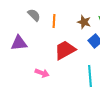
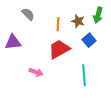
orange line: (54, 21) -> (58, 24), moved

